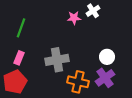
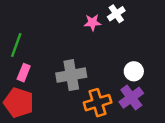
green line: (21, 28) -> (16, 45), moved
red pentagon: (15, 82) -> (19, 103), turned -30
orange cross: (78, 82) -> (98, 103), turned -30

